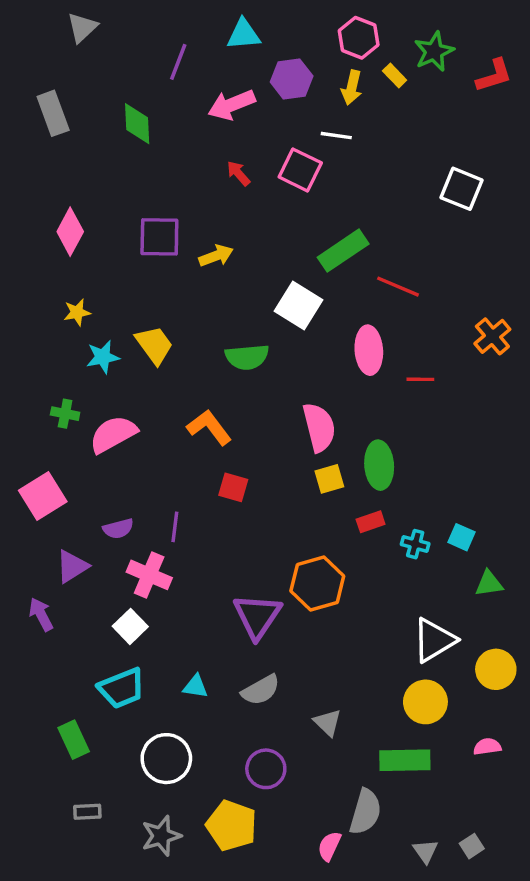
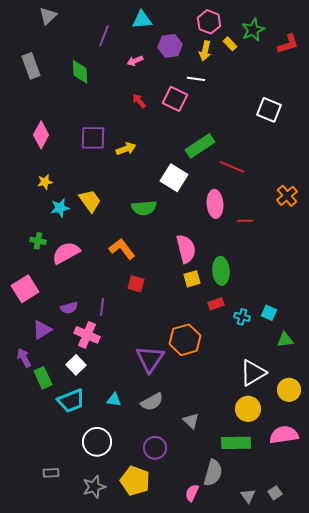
pink arrow: (232, 105) -> (135, 61), size x0.6
green rectangle: (74, 740) -> (43, 378), moved
pink semicircle: (487, 747) -> (284, 435), size x1.8

